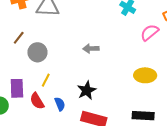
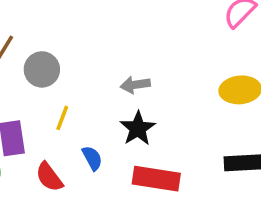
gray arrow: (91, 49) -> (135, 85), moved
red semicircle: (37, 101) -> (49, 177), moved

